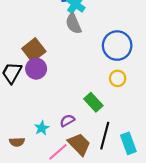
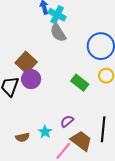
green rectangle: (93, 102) -> (80, 83), moved
brown semicircle: (17, 142) -> (23, 137), moved

